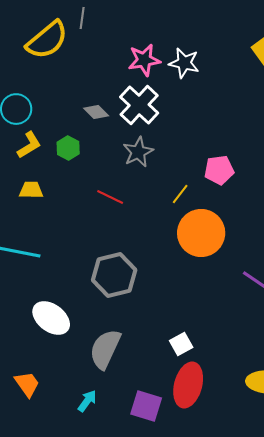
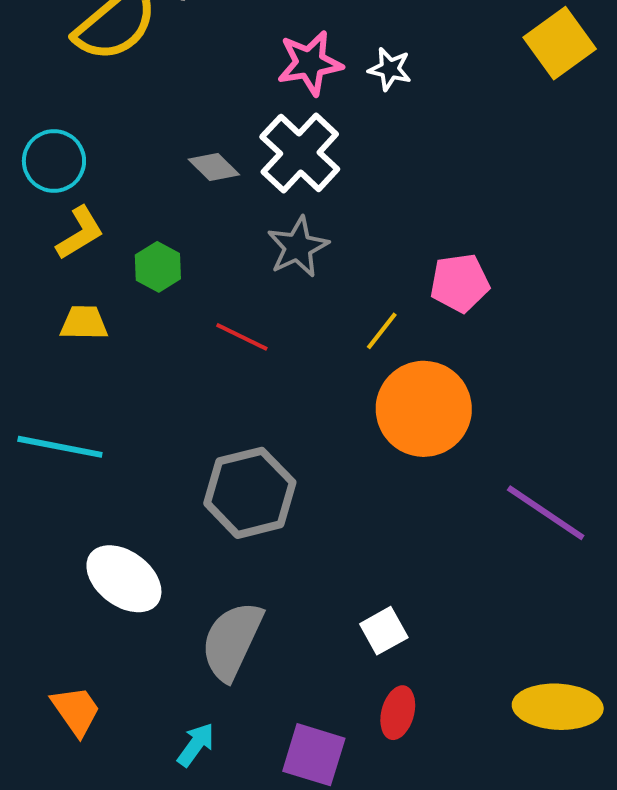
white star: (184, 63) -> (390, 69), size x0.7
green hexagon: (68, 148) -> (158, 267), moved
red ellipse: (188, 385) -> (398, 713), size x0.6

